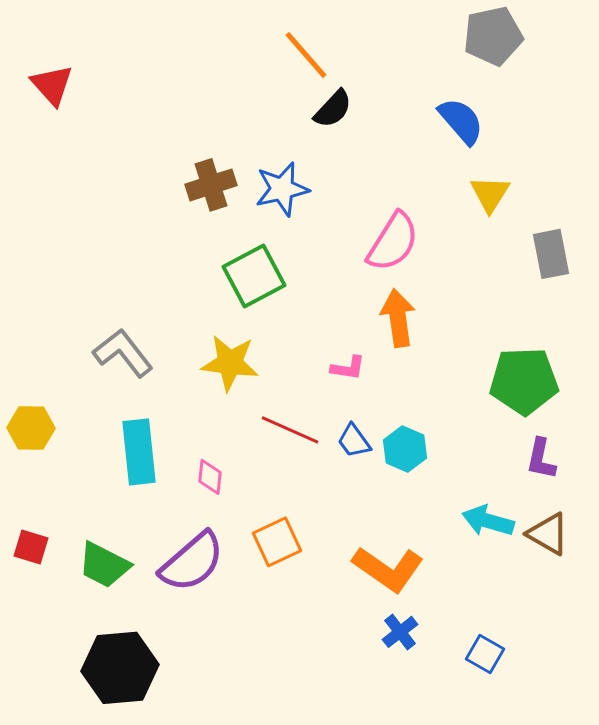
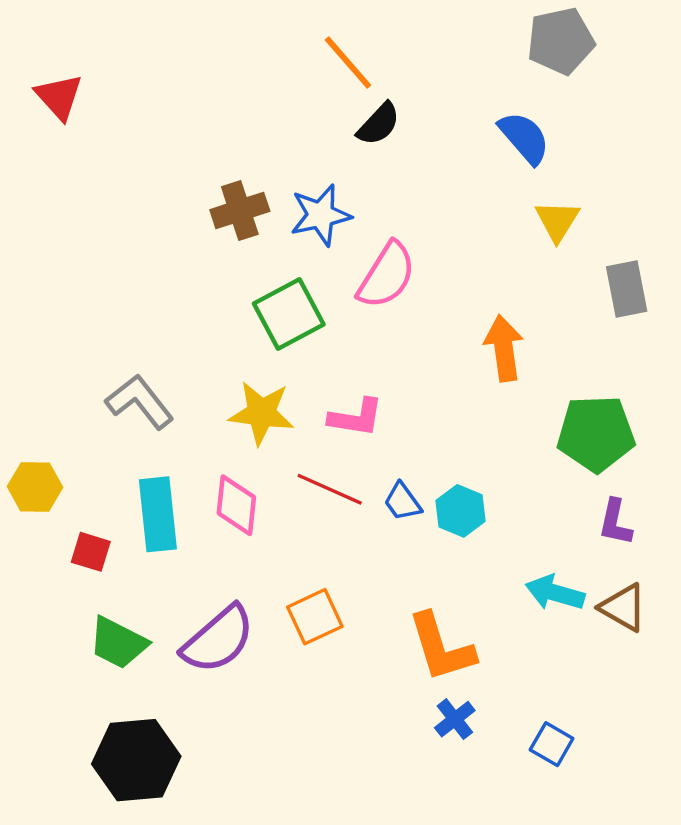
pink semicircle: (393, 242) -> (387, 275), moved
orange arrow: (398, 318) -> (504, 348), moved
pink L-shape: (348, 368) -> (356, 418), moved, size x1.4
pink diamond: (210, 477) -> (236, 505), moved, size x1.5
red square: (31, 547) -> (91, 552), moved
orange L-shape: (388, 569) -> (441, 647), turned 38

